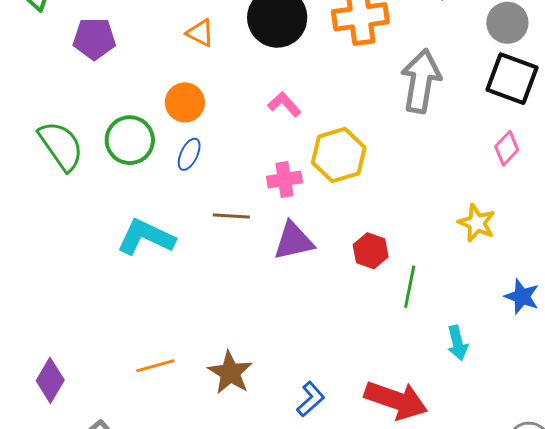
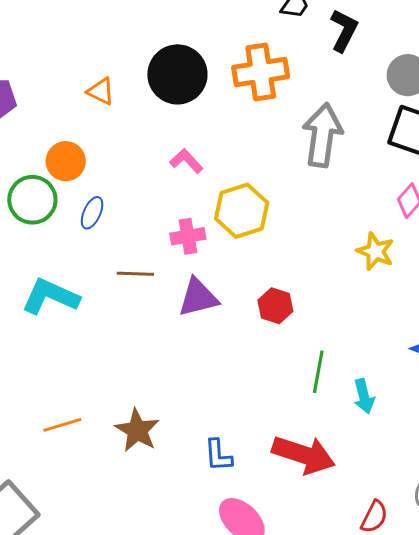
orange circle: (185, 102) -> (66, 161), moved
yellow star: (477, 223) -> (375, 251), moved
green line: (410, 287) -> (318, 372), moved
blue L-shape: (311, 399) -> (218, 455), turned 129

